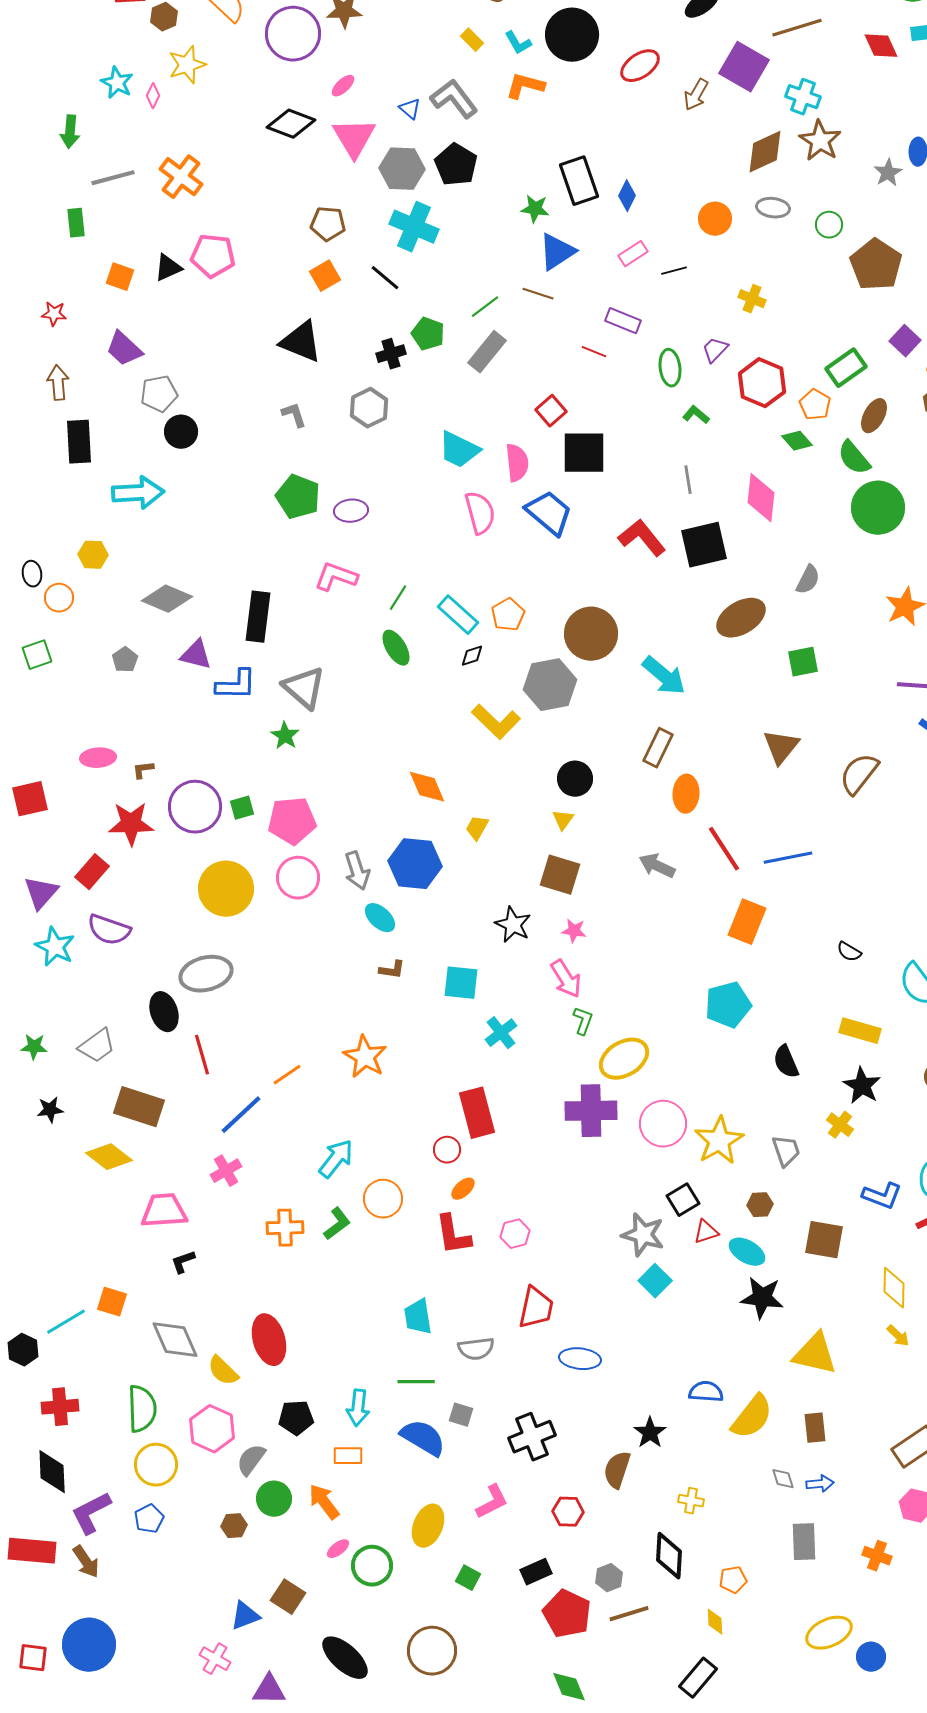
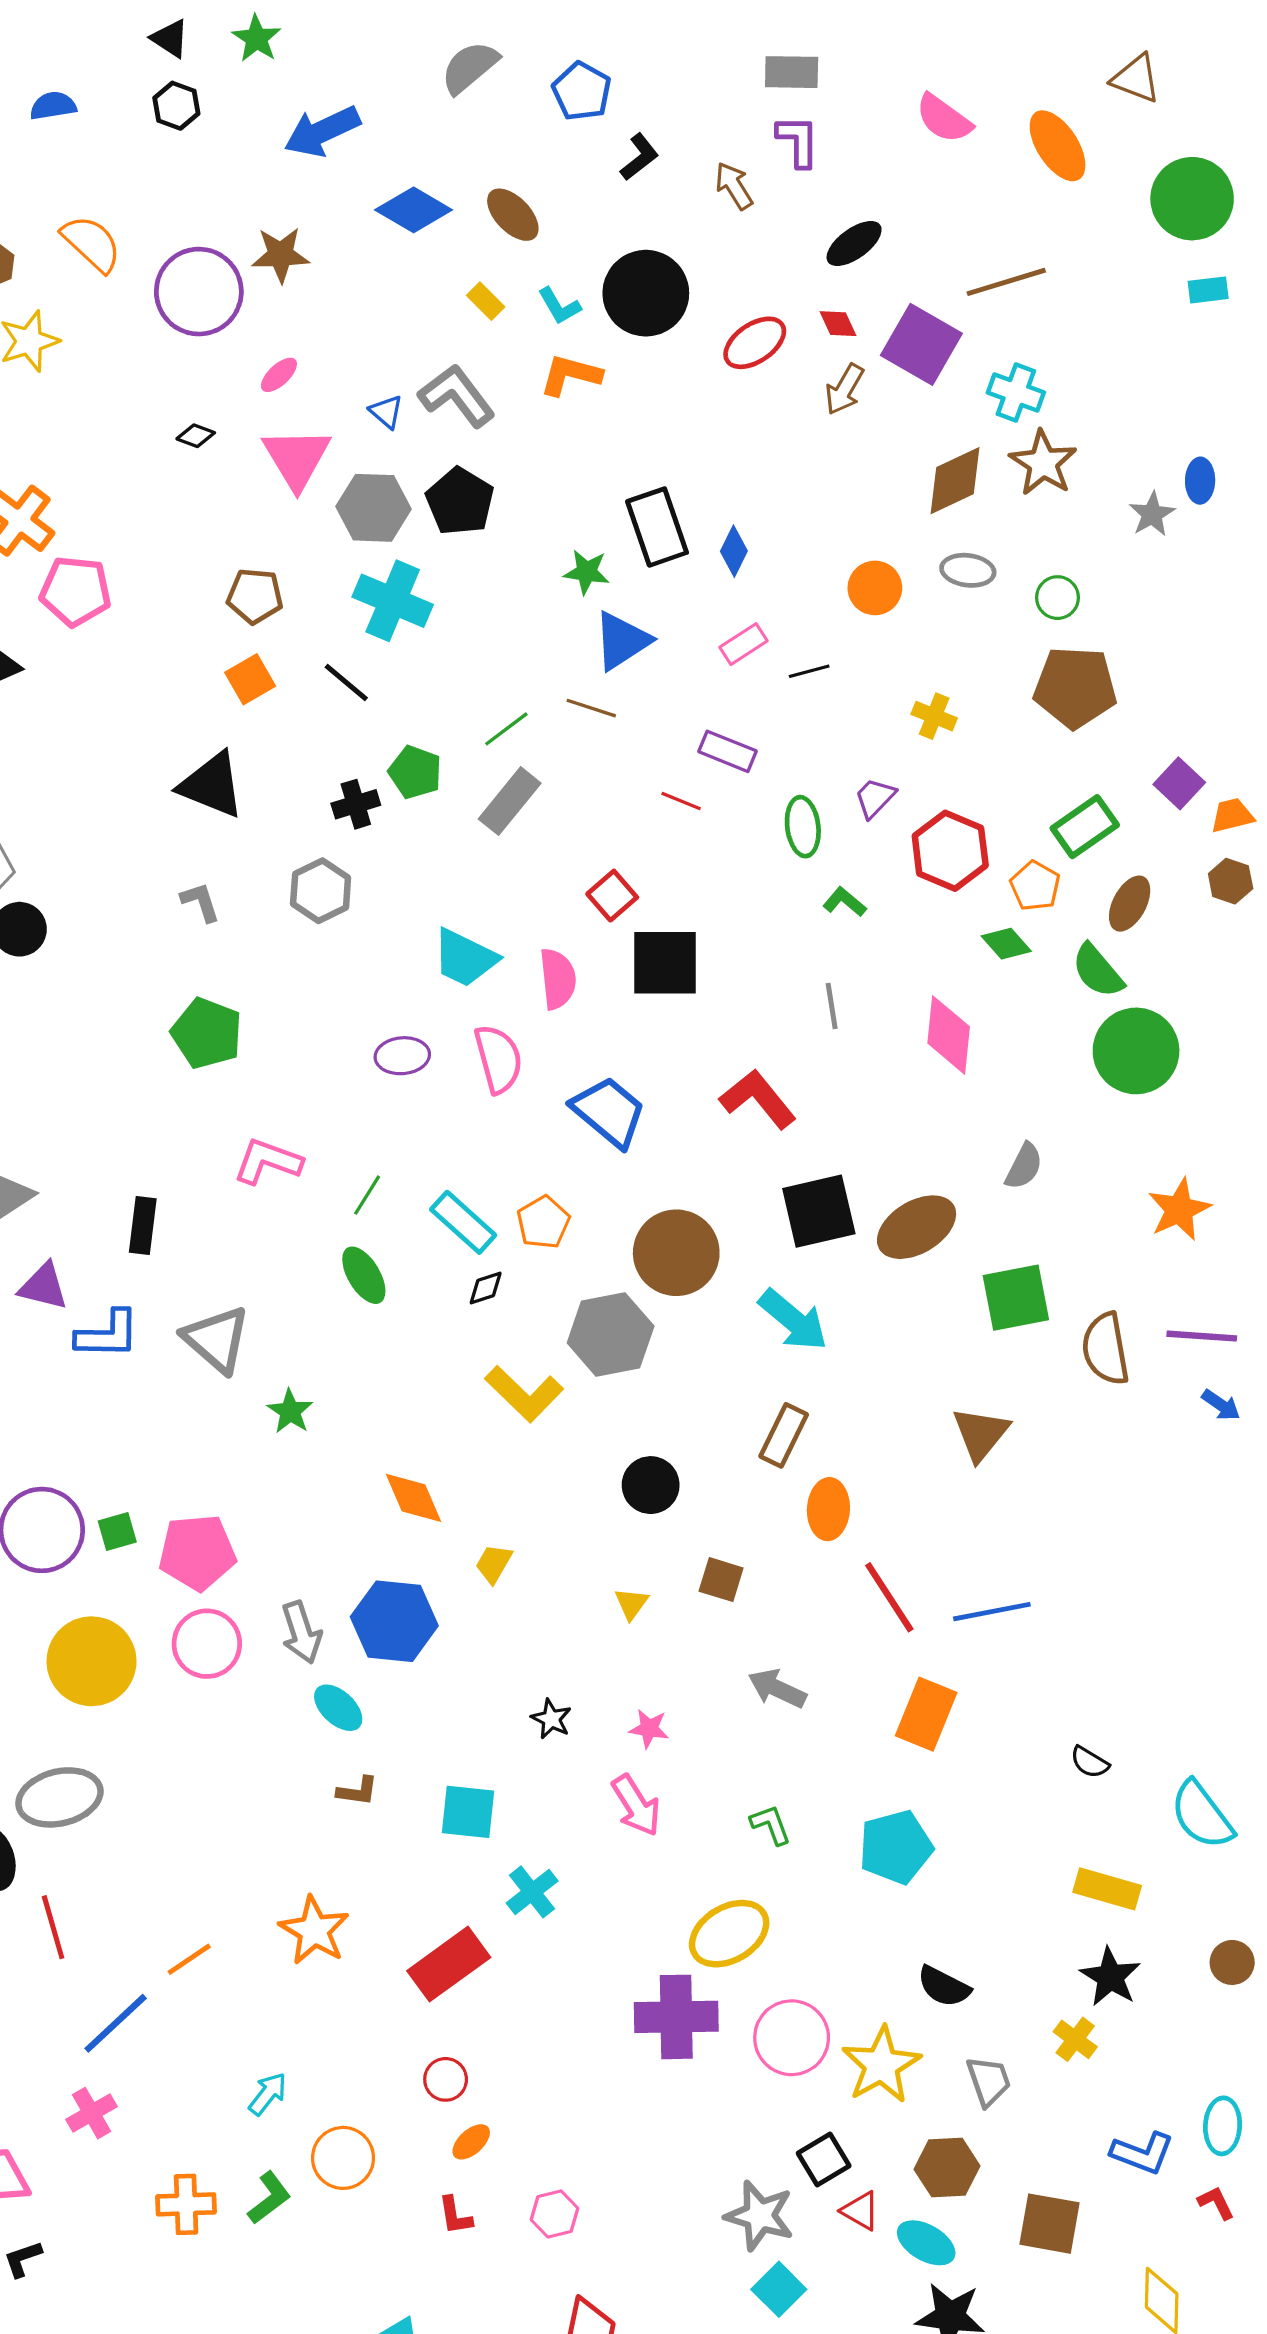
red diamond: (881, 46) -> (838, 324), moved, size x0.7
black diamond: (291, 124) -> (196, 436), size x0.5
pink pentagon: (213, 256) -> (75, 591), moved
brown pentagon: (876, 265) -> (1075, 687), moved, turned -30
purple ellipse: (351, 511) -> (402, 1056), moved
blue trapezoid: (549, 513) -> (609, 1112), moved
black square: (704, 545) -> (819, 1211), moved
black rectangle: (258, 617) -> (143, 1226), size x0.7
green square: (803, 662) -> (1016, 1298), size x1.4
green star: (285, 736) -> (290, 1411), moved
brown semicircle: (859, 774) -> (1106, 1349), moved, turned -48
yellow triangle: (563, 820) -> (631, 1604), moved
gray arrow: (657, 866) -> (777, 1689), moved
brown square: (560, 875) -> (721, 1580), moved, size x0.7
black star: (513, 925) -> (551, 1719), size x0.7
green L-shape: (583, 1021) -> (771, 1825), moved, turned -40
black semicircle: (786, 1062) -> (944, 1986), moved, turned -40
red rectangle: (477, 1113) -> (449, 1964), moved, turned 69
cyan arrow: (336, 1159) -> (268, 2094), size x0.7
brown hexagon: (760, 1205) -> (947, 2168), size x1.5
red triangle: (706, 1232) -> (860, 2211), turned 48
red L-shape: (453, 1235) -> (455, 2216), size x0.6

